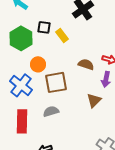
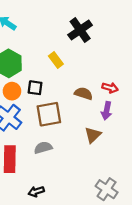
black square: (44, 27) -> (35, 88), moved
orange circle: (38, 64) -> (12, 91), moved

